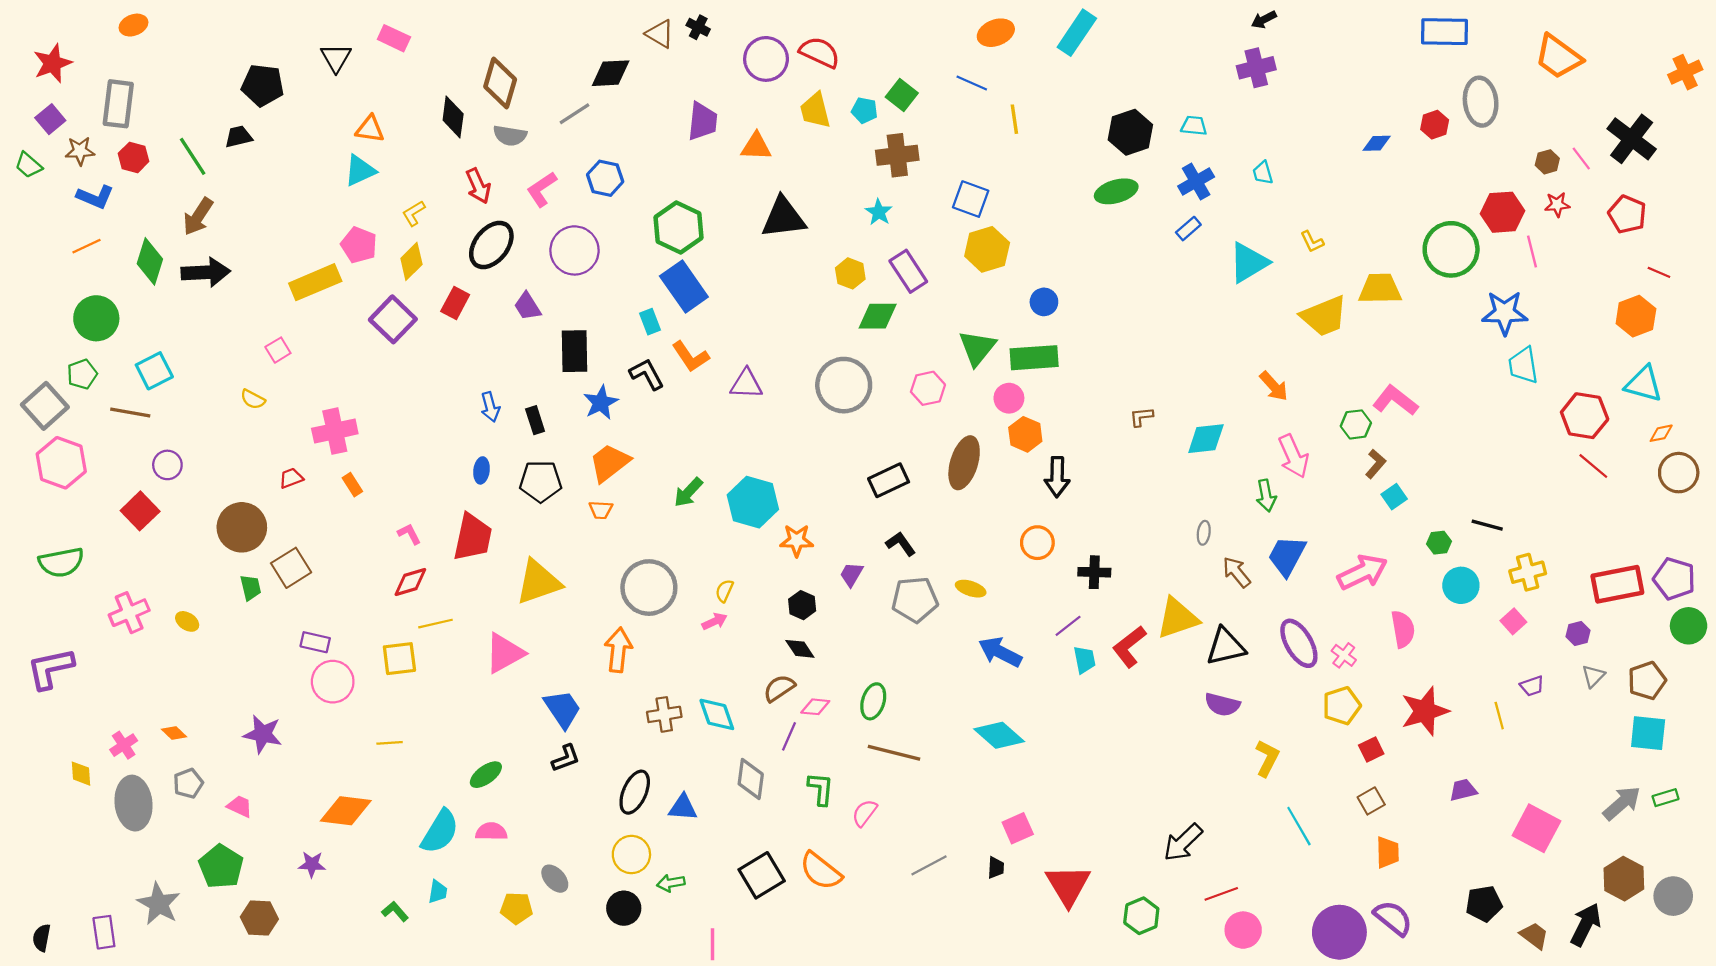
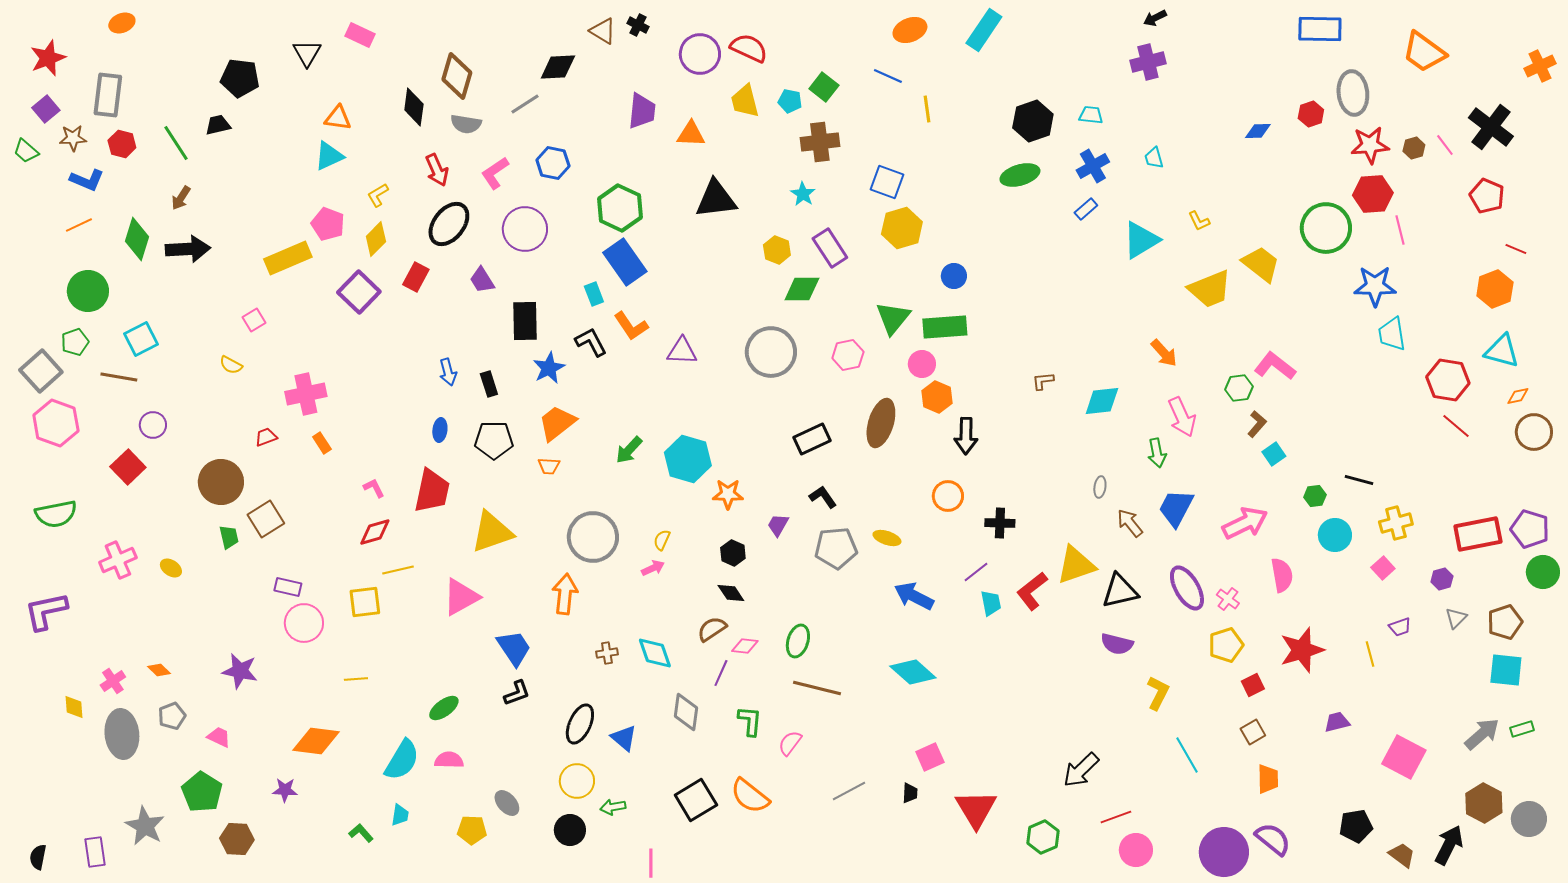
red star: (1557, 205) -> (1370, 145), moved, size x1.6
brown arrow: (198, 217) -> (181, 198), size x0.7
yellow trapezoid: (1380, 289) -> (1261, 264), turned 39
brown cross: (664, 714) -> (607, 653), size x0.7
blue triangle: (683, 807) -> (624, 738), turned 36

